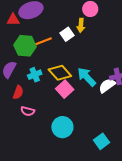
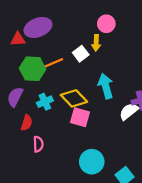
cyan arrow: (87, 77) -> (106, 86), moved, turned 30
pink square: (65, 89) -> (80, 117), turned -30
pink semicircle: (28, 111) -> (38, 144), turned -104
cyan circle: (62, 127) -> (92, 162), moved

